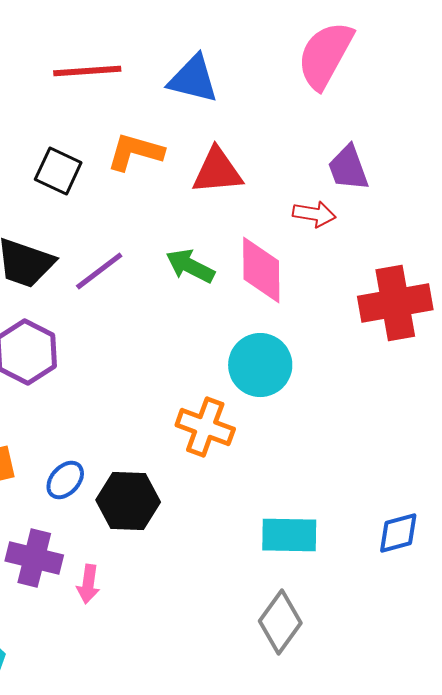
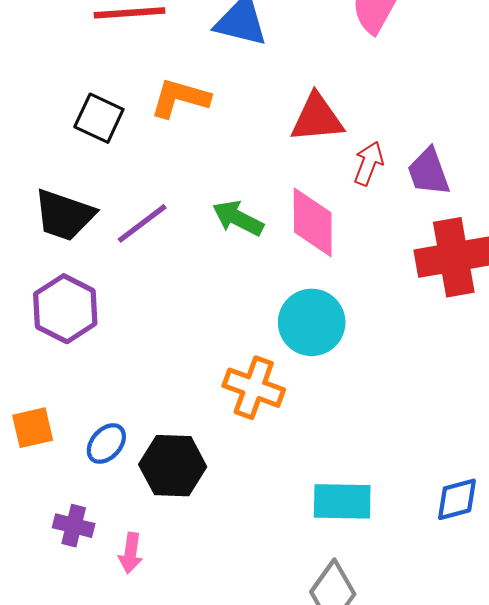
purple trapezoid: (348, 168) -> (429, 172), moved
red triangle: (217, 171) -> (317, 118), moved
red arrow: (314, 214) -> (369, 163), turned -78
purple cross: (34, 558) -> (74, 526), size x0.7

